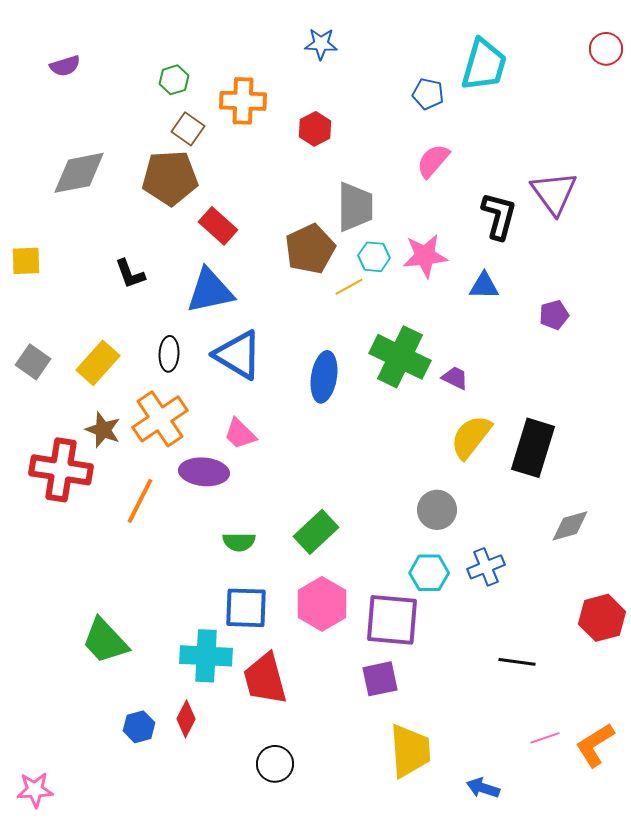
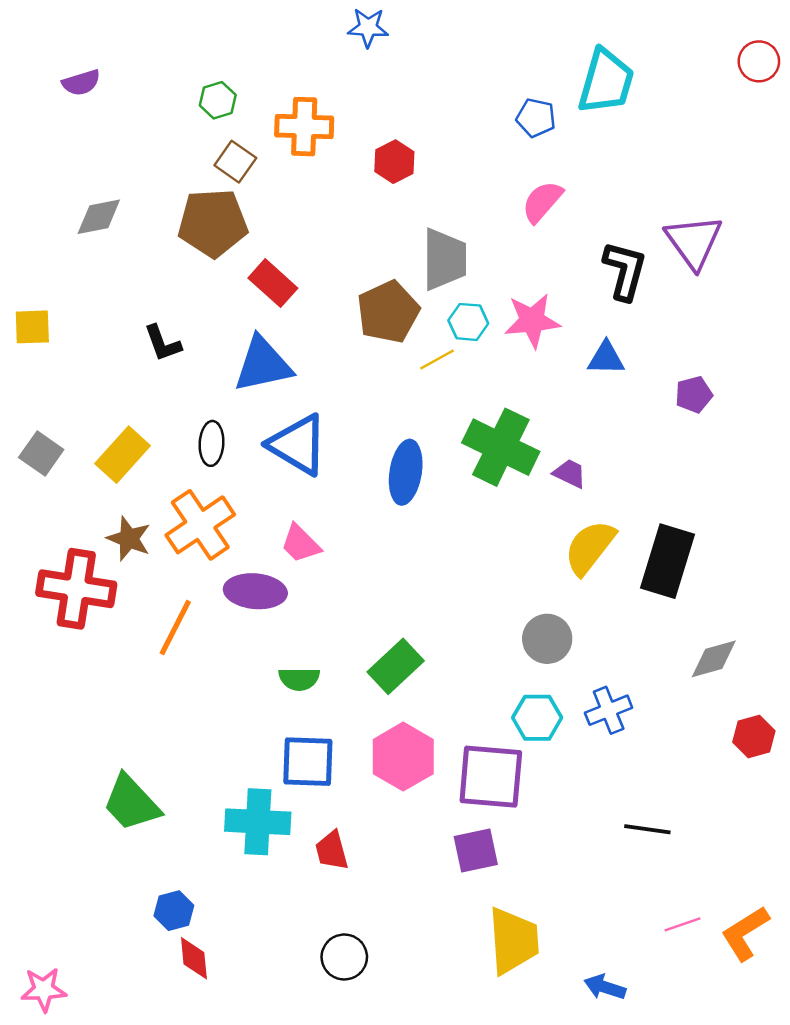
blue star: (321, 44) -> (368, 28), moved
gray diamond: (79, 173) -> (99, 217), size x0.7
red hexagon: (602, 618) -> (754, 737), moved, size x0.7
red trapezoid: (265, 679) -> (332, 851), size x0.6
red diamond: (186, 719) -> (194, 958), moved, turned -33

